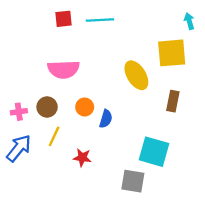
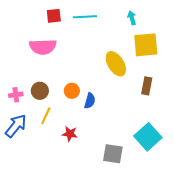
cyan arrow: (189, 21) -> (132, 18), moved
pink semicircle: (63, 69) -> (43, 47), moved
cyan square: (154, 152) -> (148, 137), moved, turned 32

